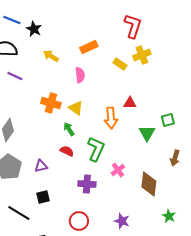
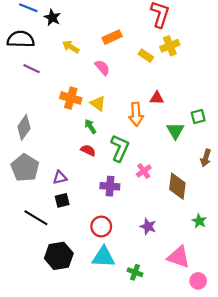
pink semicircle: (80, 75) -> (102, 68), turned -35
purple triangle: (41, 166) -> (60, 178), moved

